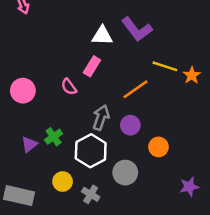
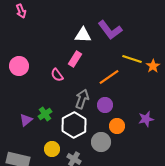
pink circle: (23, 91) -> (19, 66), moved
orange circle: (159, 147) -> (117, 126), moved
purple star: (189, 187) -> (146, 119), moved

